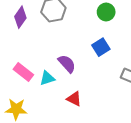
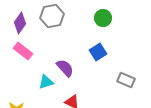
pink rectangle: (23, 72) -> (23, 51), moved

